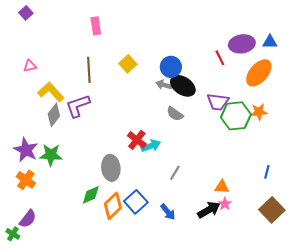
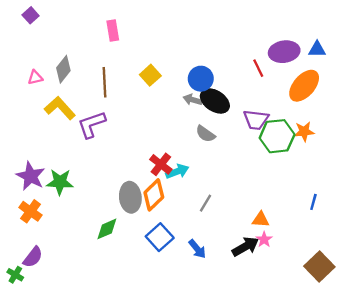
gray diamond: (54, 115) -> (63, 69), moved
orange diamond: (113, 206) -> (154, 195), moved
brown square: (272, 210) -> (319, 267), moved

